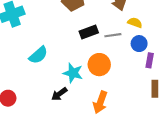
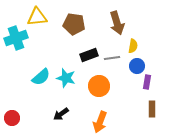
yellow semicircle: (135, 23) -> (133, 46), turned 80
cyan star: (73, 73) -> (66, 78), moved

